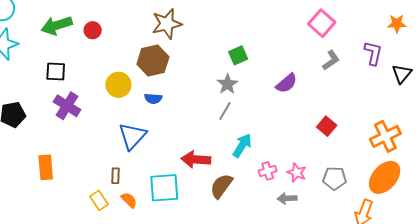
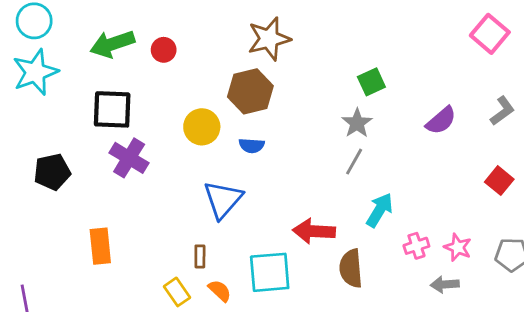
gray L-shape: (331, 60) -> (502, 111), moved
black square: (56, 71) -> (112, 109), size x1.4
brown semicircle: (221, 186) -> (351, 268), turned -40

